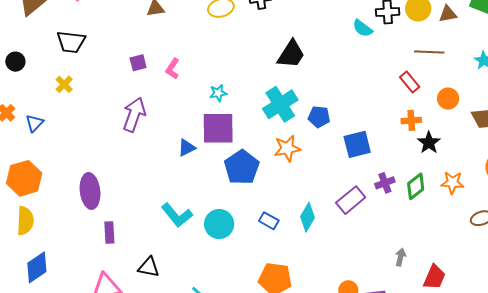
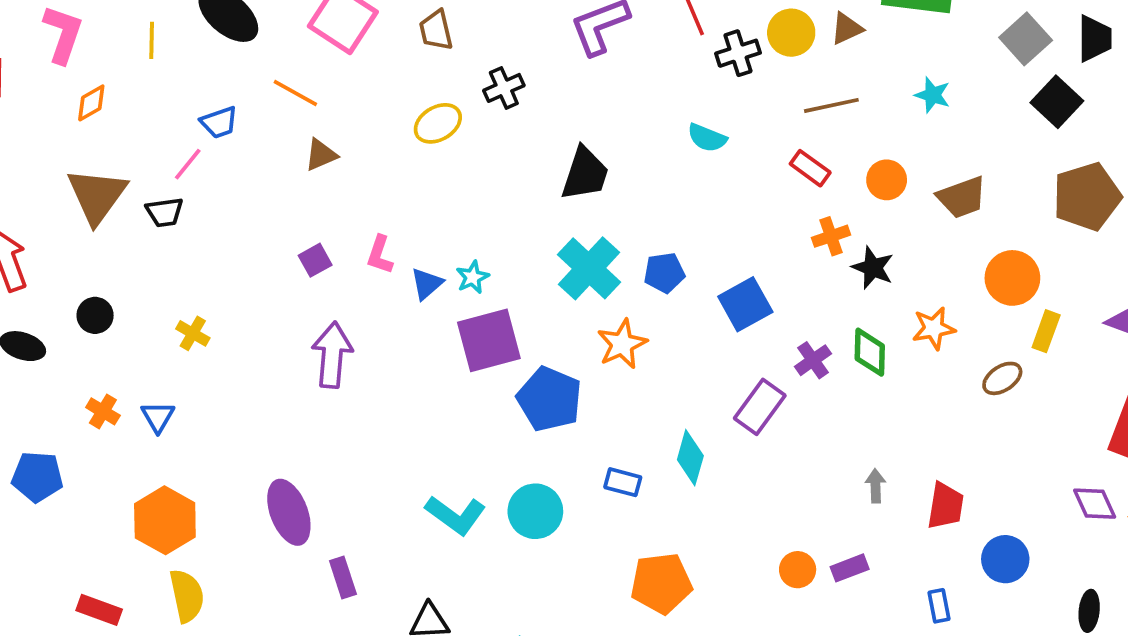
cyan semicircle: (363, 28) -> (707, 138), moved
black trapezoid: (71, 42) -> (165, 212), moved, size x0.7
blue triangle: (187, 148) -> (427, 284), moved
green diamond: (416, 186) -> (870, 352), turned -36

